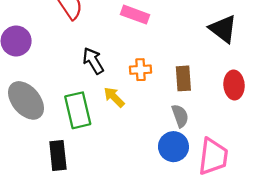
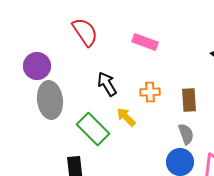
gray ellipse: (26, 100) -> (50, 100), moved, turned 33
green rectangle: (78, 110) -> (93, 129), turned -32

